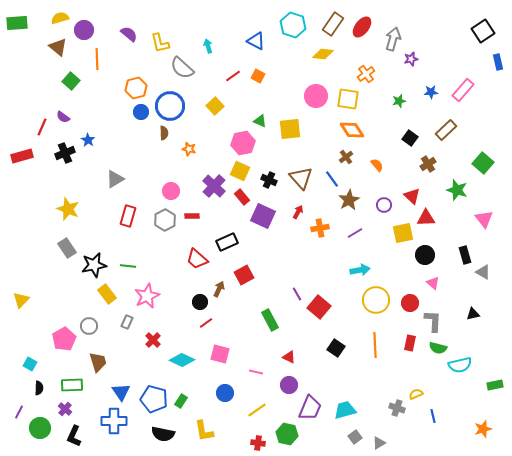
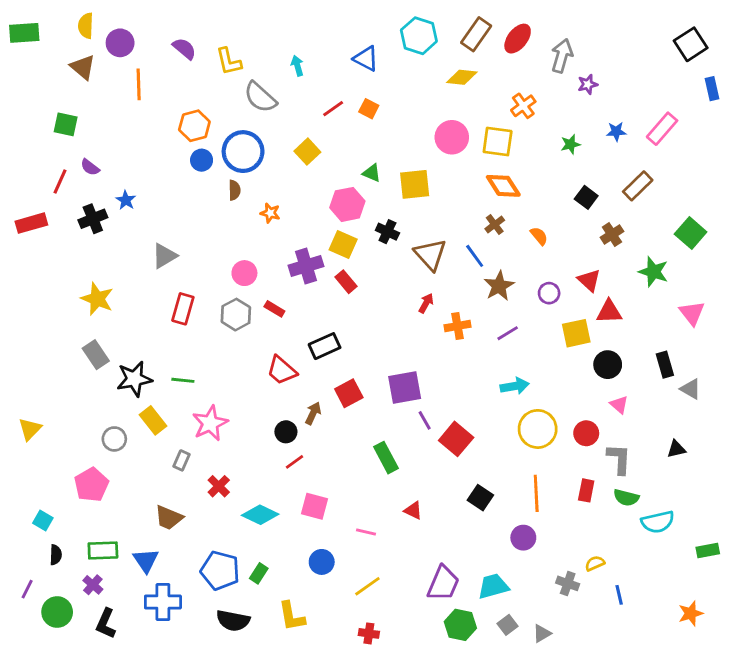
yellow semicircle: (60, 18) -> (86, 26), turned -72
green square: (71, 81) -> (66, 124), moved, turned -30
black cross: (269, 180) -> (387, 232), moved
purple cross: (214, 186) -> (306, 266), turned 30
red rectangle: (192, 216) -> (274, 309), turned 32
purple square: (263, 216) -> (405, 387), moved, turned -35
gray circle: (89, 326) -> (114, 439), moved
brown trapezoid: (98, 362) -> (169, 518), moved, turned 130
purple circle: (289, 385) -> (523, 538), moved
blue triangle: (121, 392) -> (146, 561), moved
green hexagon: (287, 434) -> (460, 625), moved

